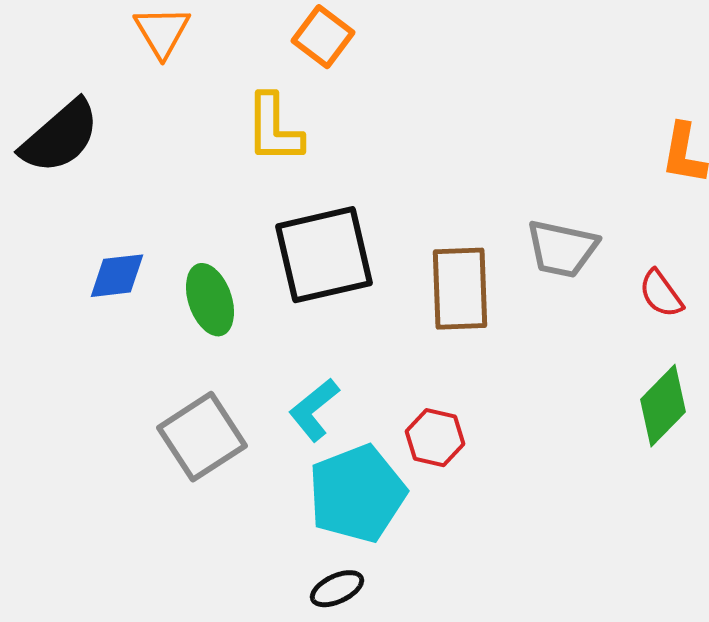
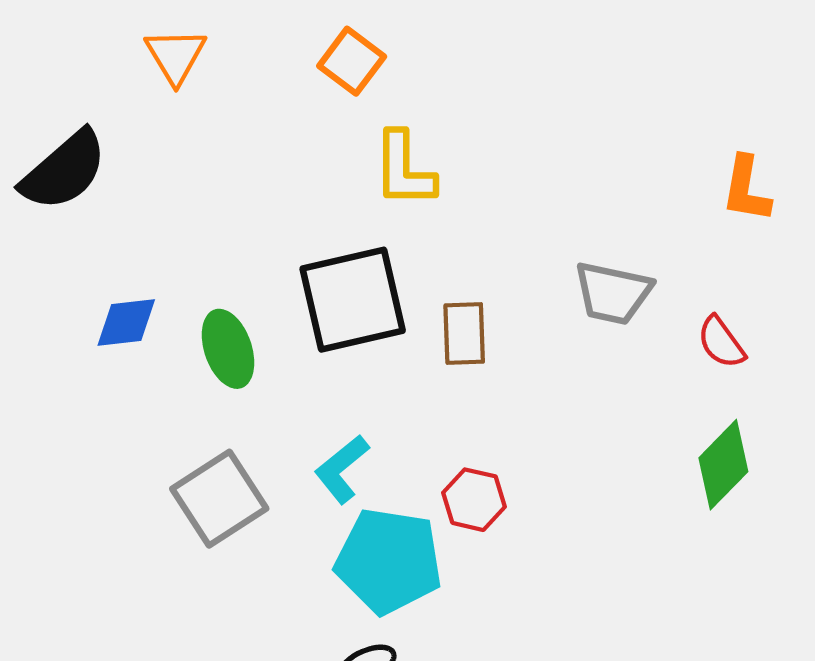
yellow L-shape: (274, 129) -> (404, 169), moved
brown rectangle: (460, 289) -> (464, 333), moved, size x0.7
cyan pentagon: (357, 494) -> (389, 561), turned 30

